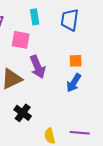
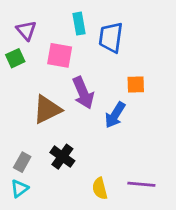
blue trapezoid: (70, 20) -> (111, 37), moved
blue arrow: (74, 83) -> (115, 115), moved

